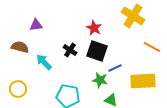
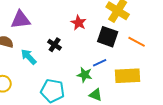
purple triangle: (36, 25) -> (21, 20), size x1.5
black square: (97, 51) -> (108, 37), moved

